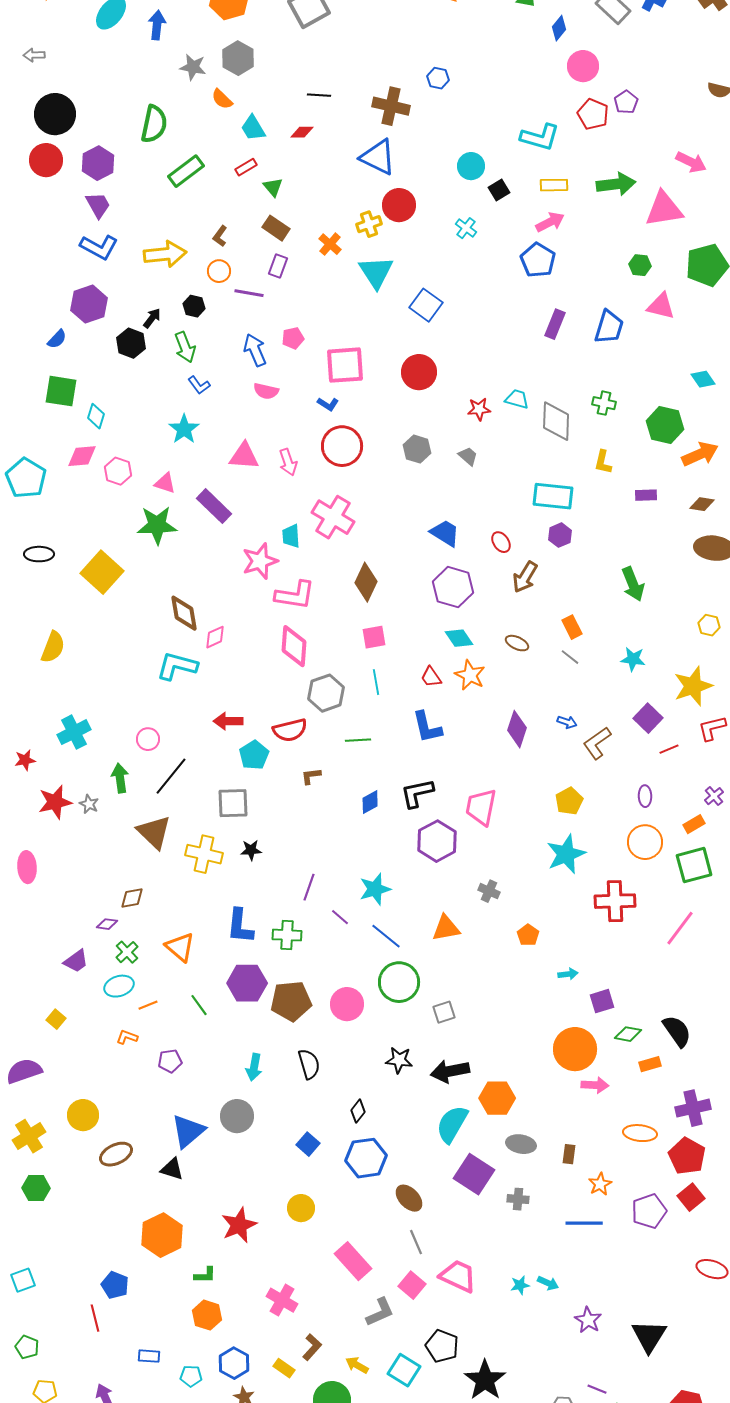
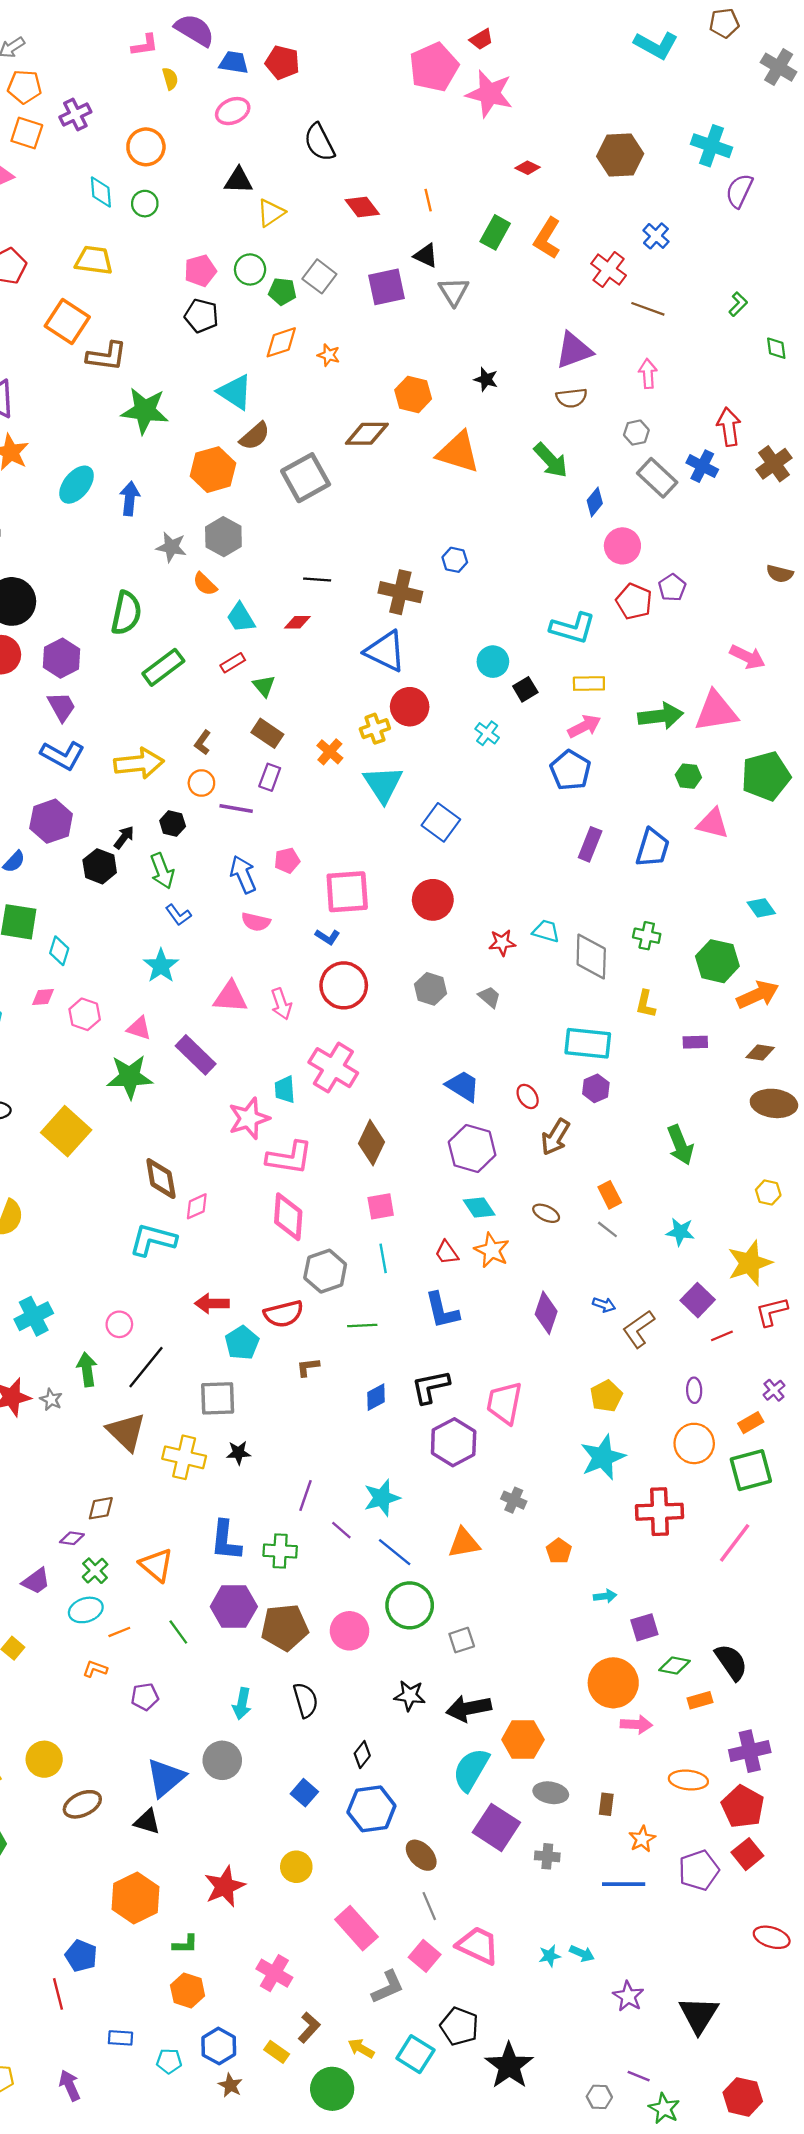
green arrow: (616, 184) -> (661, 716), moved
pink diamond: (82, 456) -> (43, 997), size x0.7

